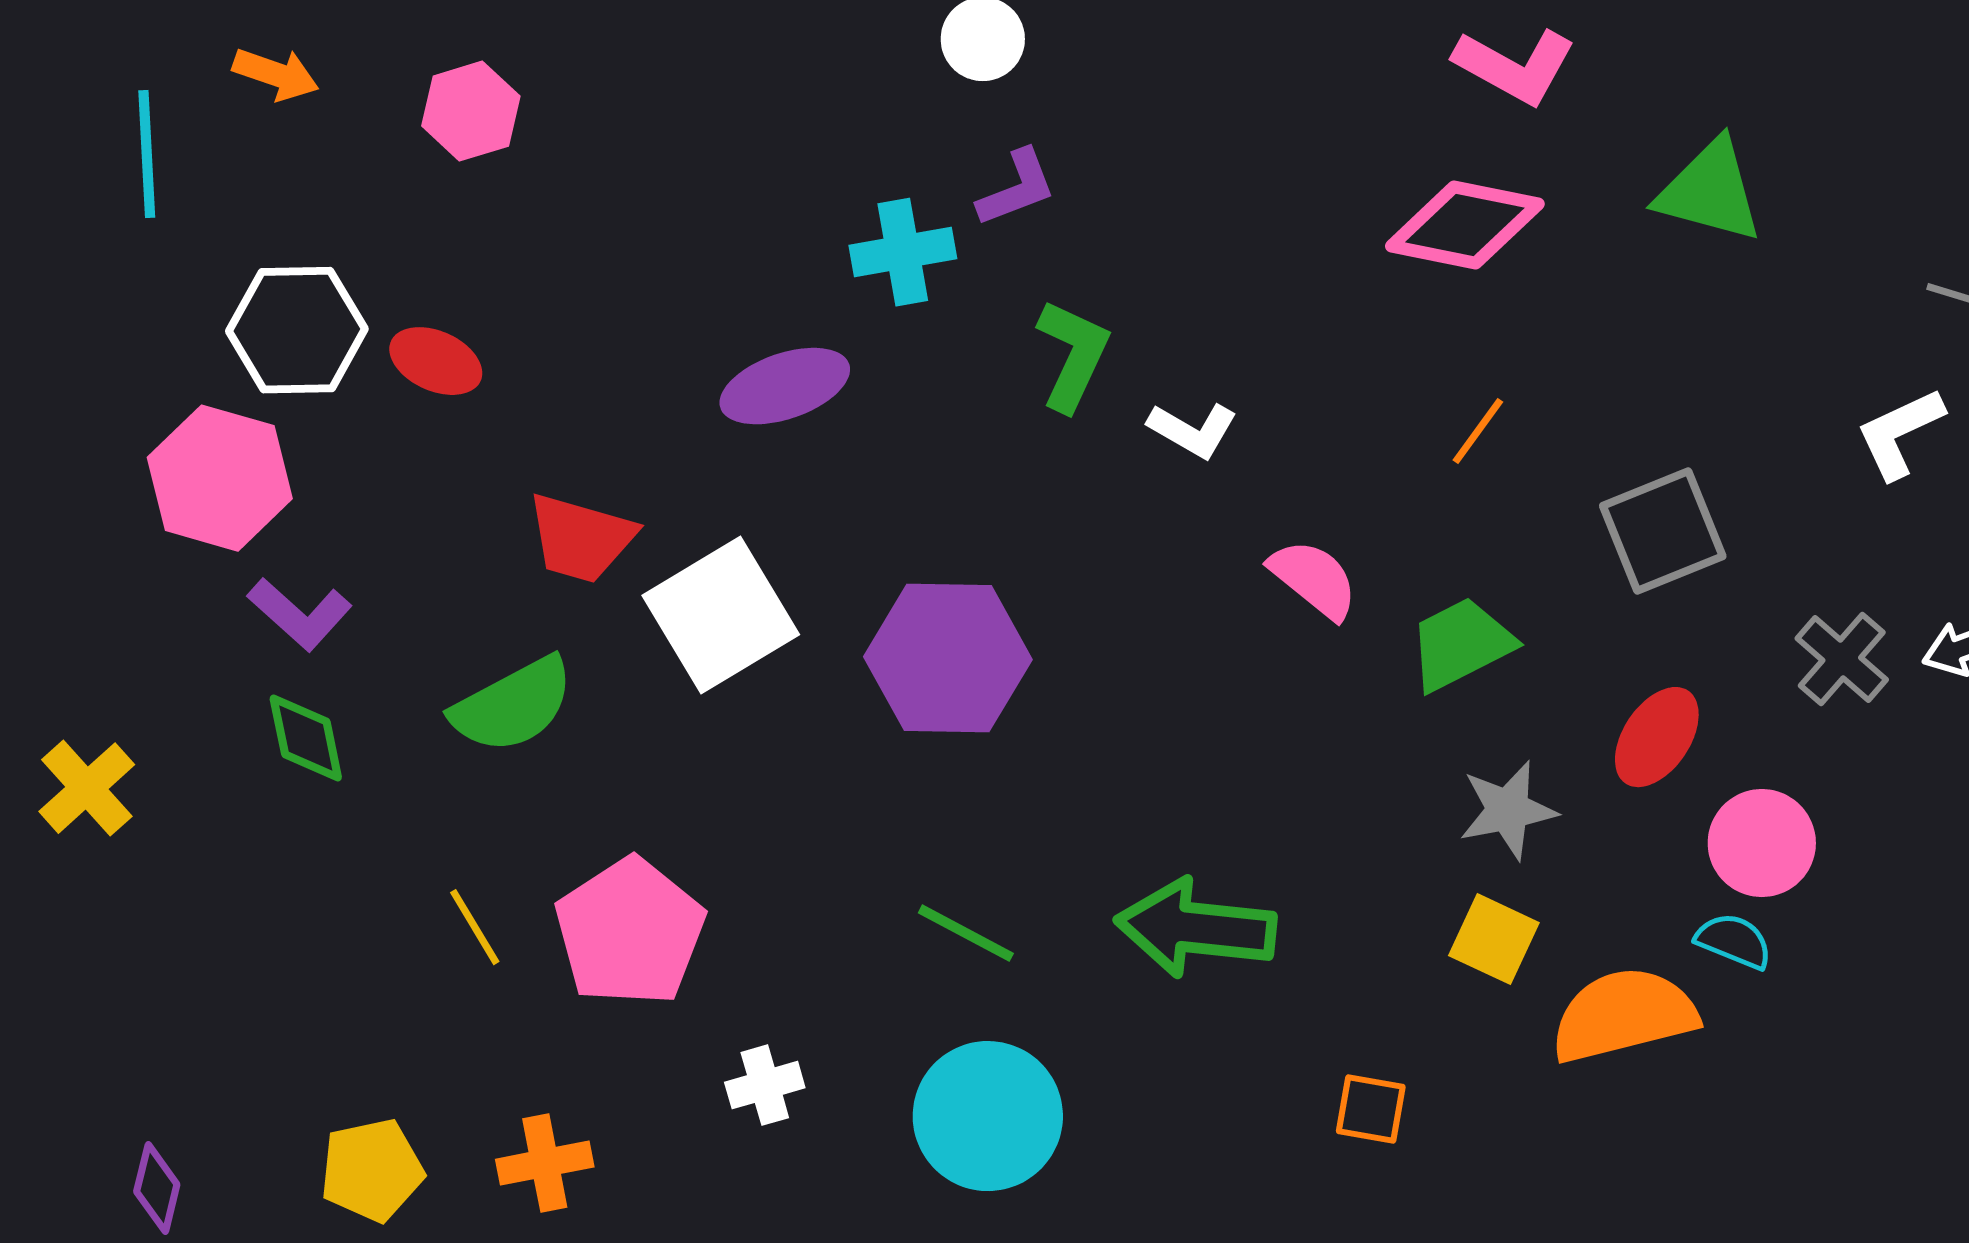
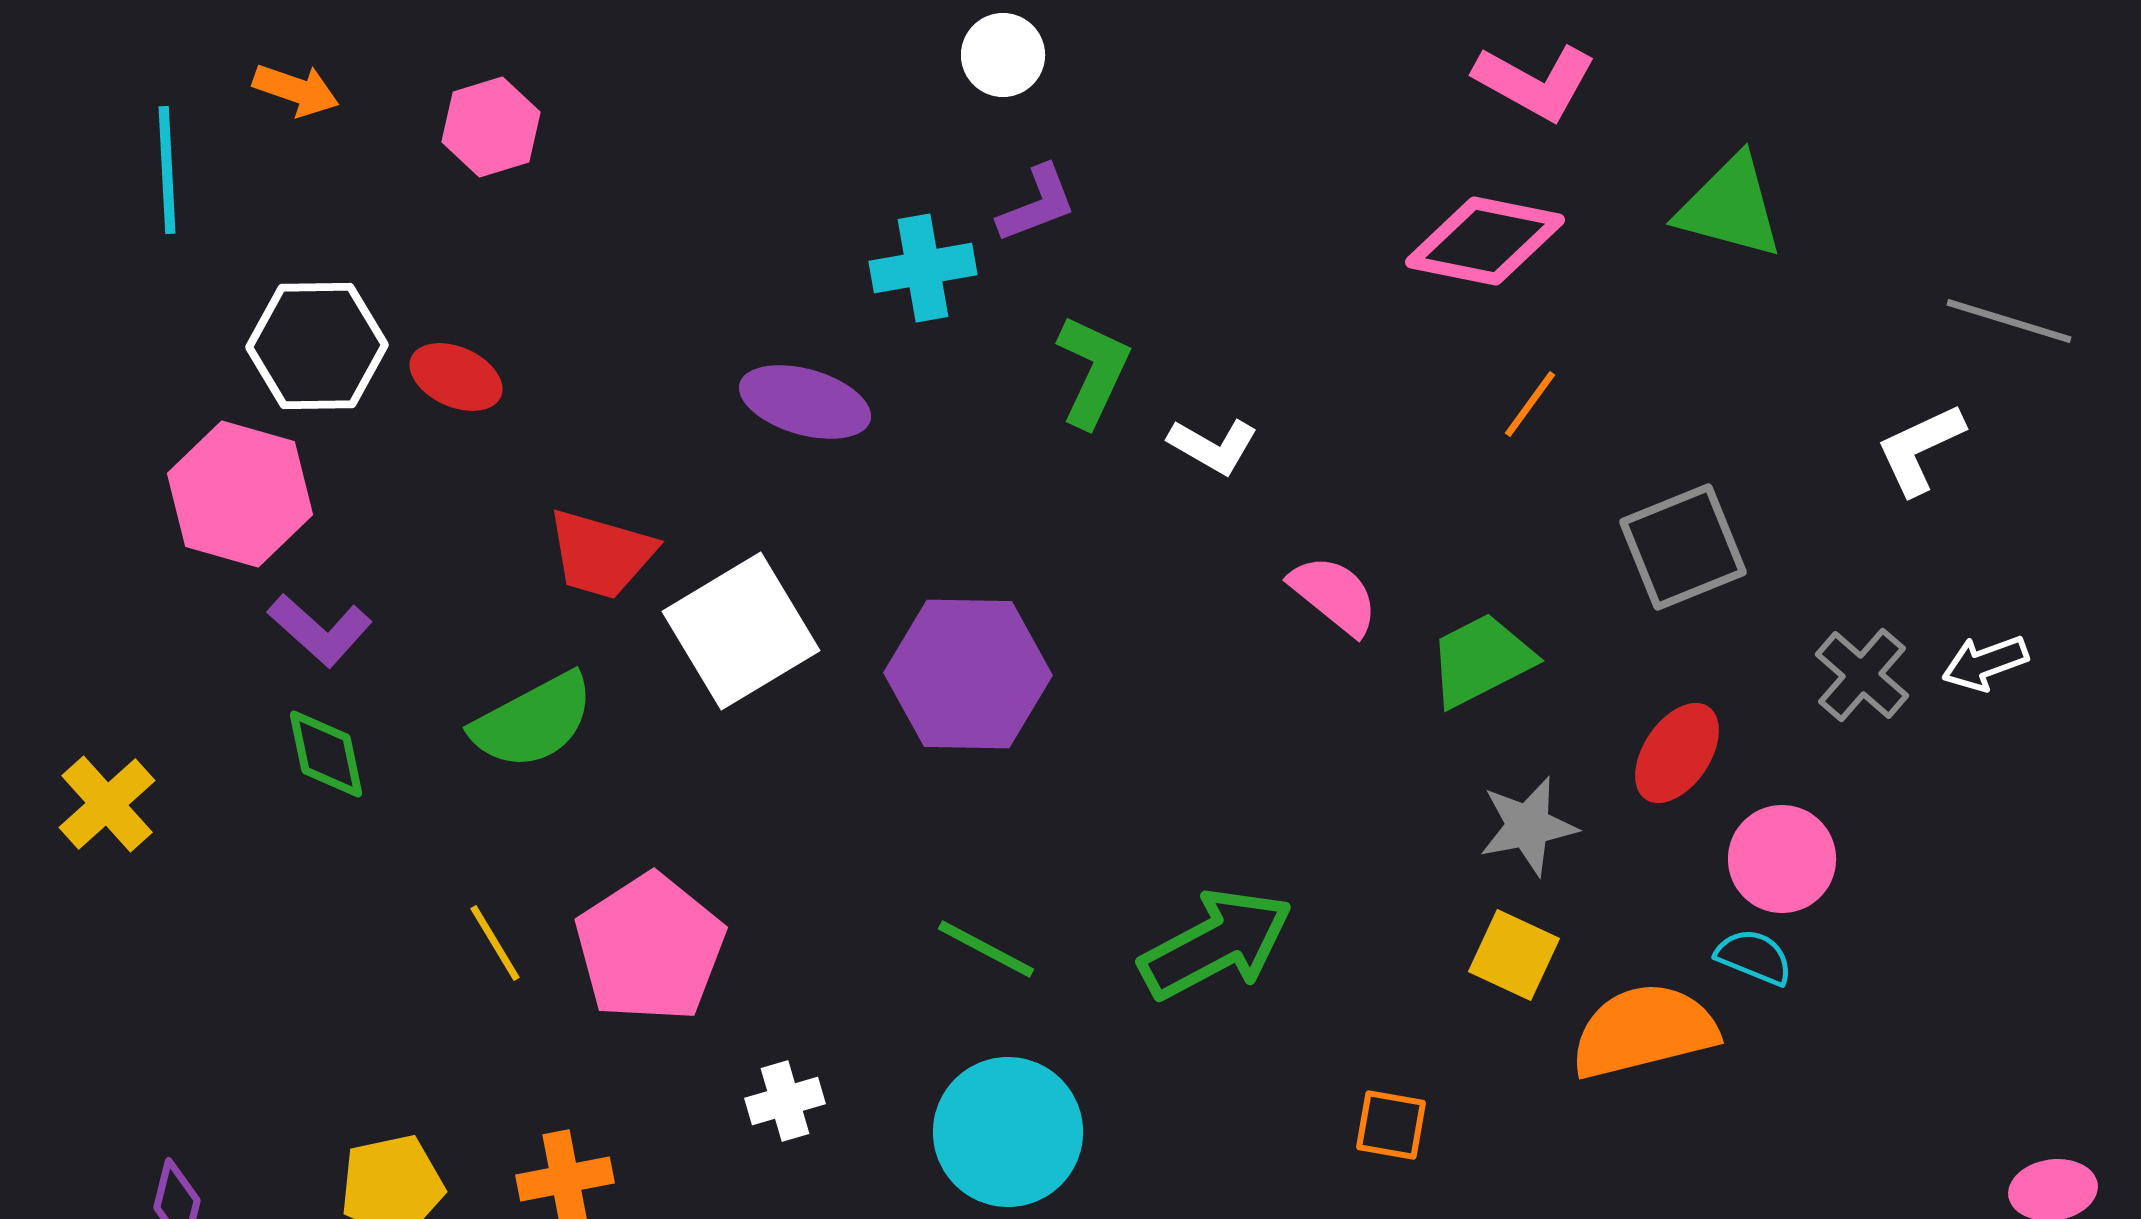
purple ellipse: (785, 386) -> (805, 402), turned 35
orange line: (1478, 431) -> (1530, 404), moved
green arrow: (1196, 928) -> (1216, 944), turned 146

